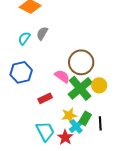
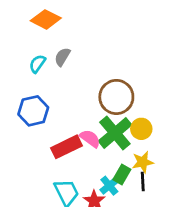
pink semicircle: (62, 76) -> (90, 139), moved
red rectangle: (45, 98) -> (66, 147), size x1.5
yellow star: (69, 115) -> (143, 162), moved

